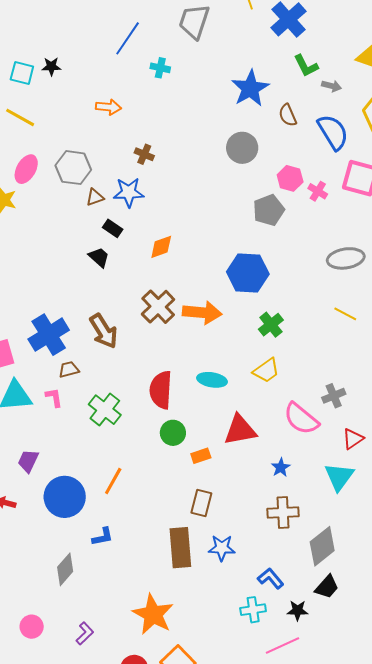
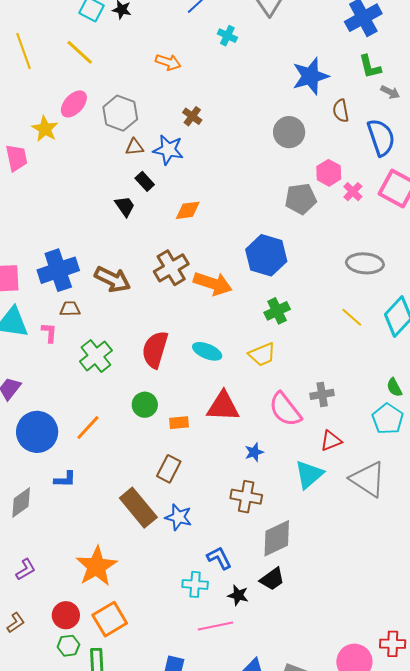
brown arrow: (104, 331) -> (113, 279), turned -45
green circle: (173, 433) -> (145, 405), moved
brown rectangle: (180, 548) -> (138, 508), turned -48

